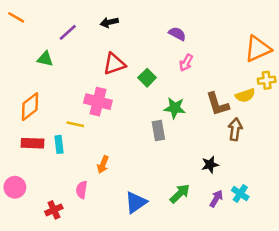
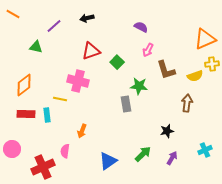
brown L-shape: (218, 104) -> (166, 70), moved
cyan cross: (240, 194) -> (205, 150), moved, turned 32
red cross: (54, 210) -> (43, 167), size x1.6

